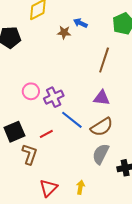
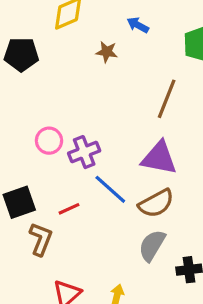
blue arrow: (80, 23) -> (138, 25), moved
purple triangle: (102, 98) -> (159, 158), size x1.4

